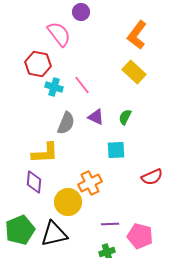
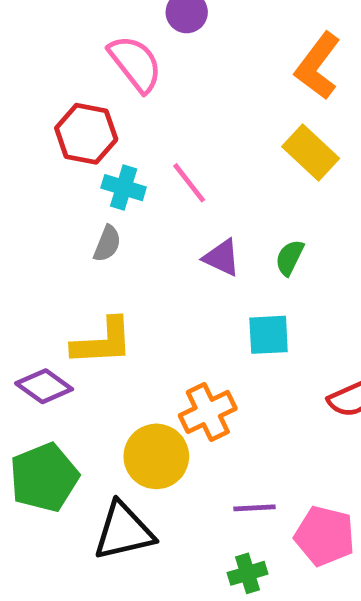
gray semicircle: (66, 123) -> (107, 244), moved, size x0.7
purple diamond: (34, 182) -> (44, 386), moved, turned -60
green pentagon: (20, 230) -> (44, 477), moved

